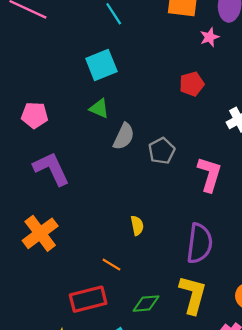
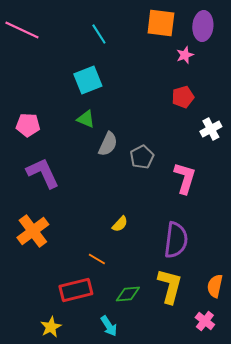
red pentagon: (192, 84) -> (183, 97), moved
yellow semicircle: (137, 226) -> (120, 224), turned 54

